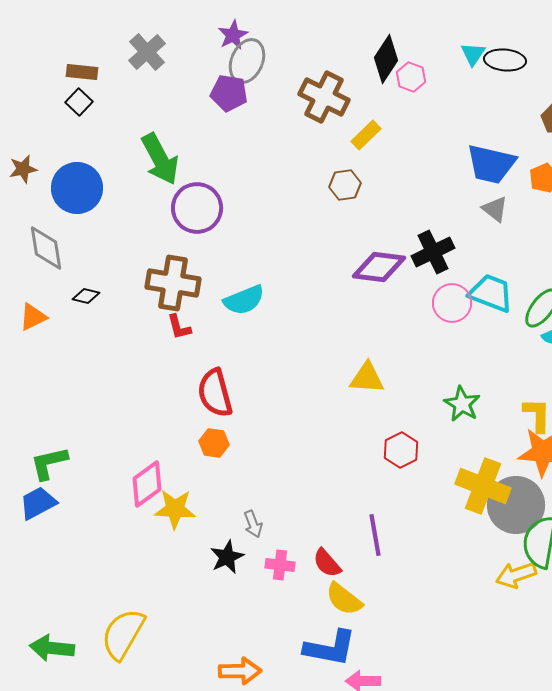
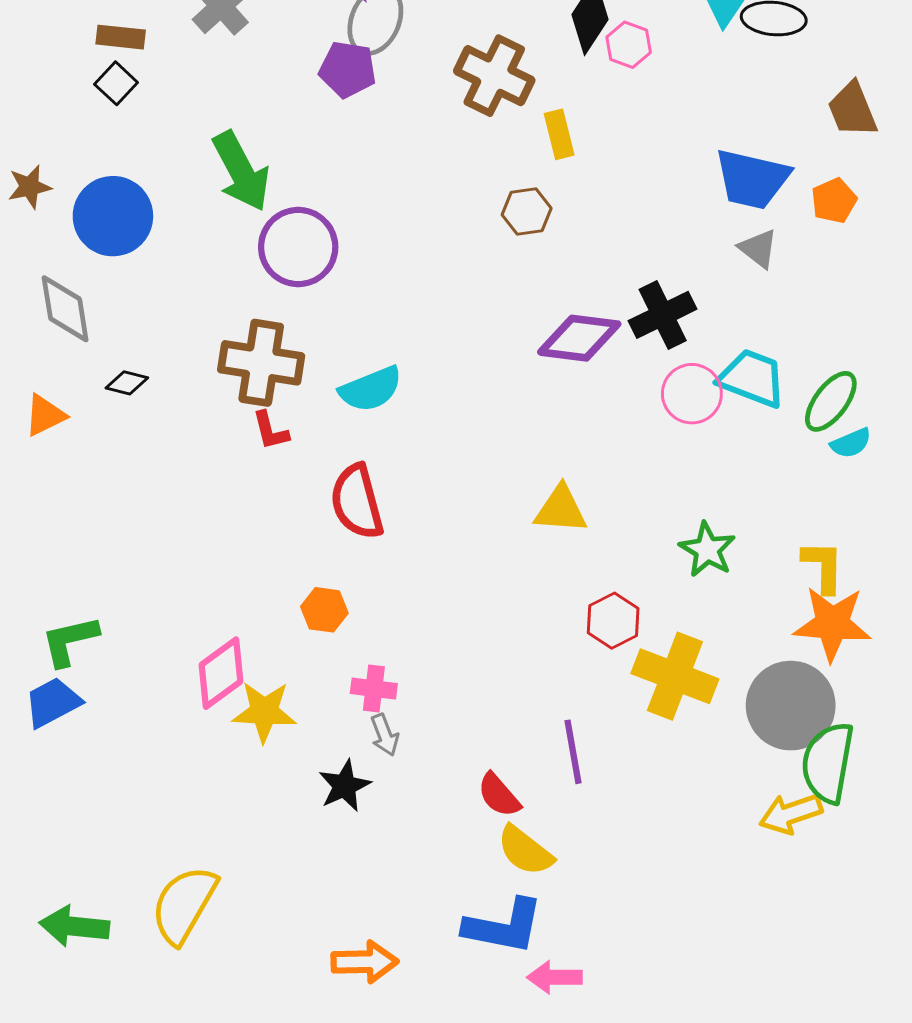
yellow rectangle: (366, 135) -> (559, 134), turned -60
red semicircle: (215, 393) -> (357, 502), moved
yellow cross: (483, 486) -> (675, 676), moved
pink cross: (280, 565) -> (374, 689), moved

